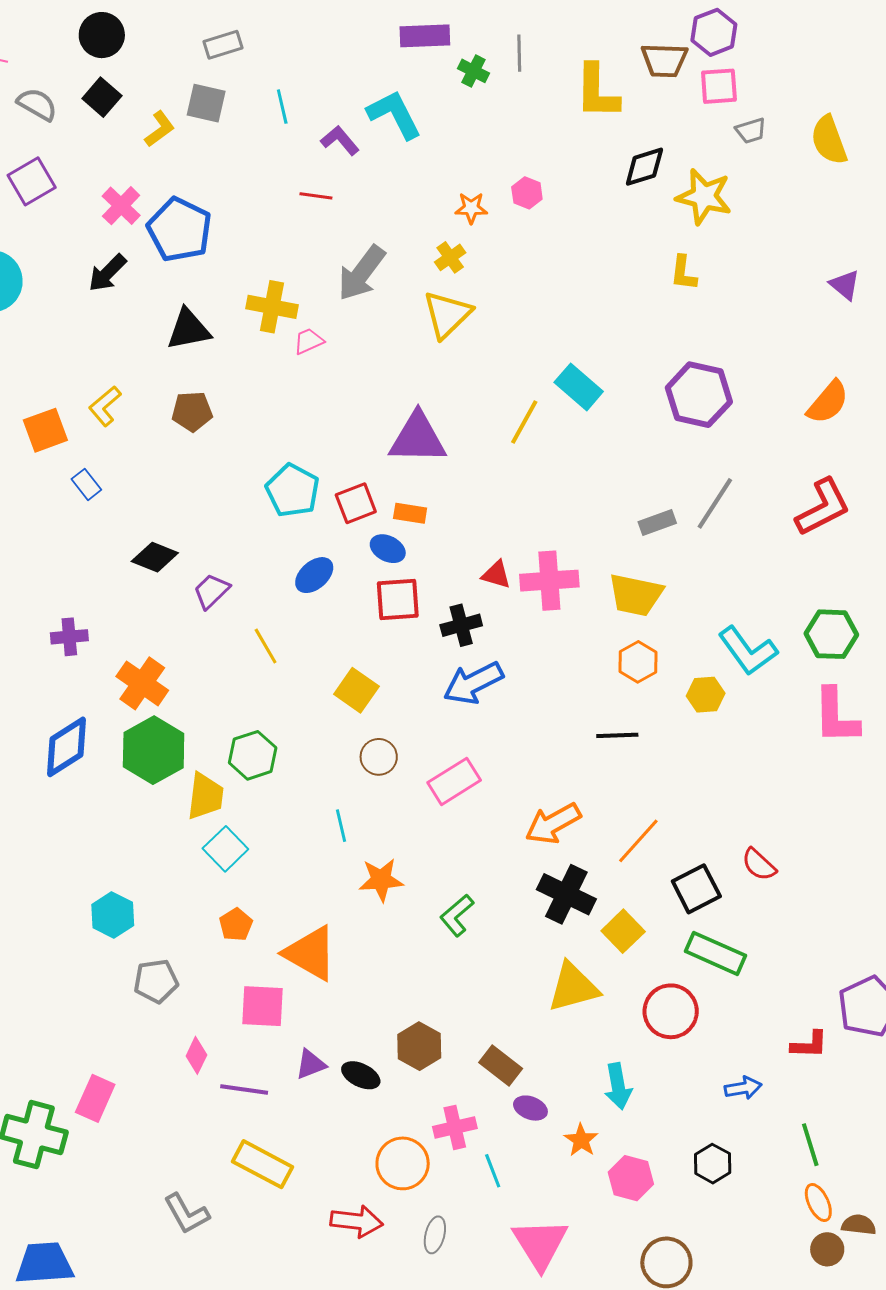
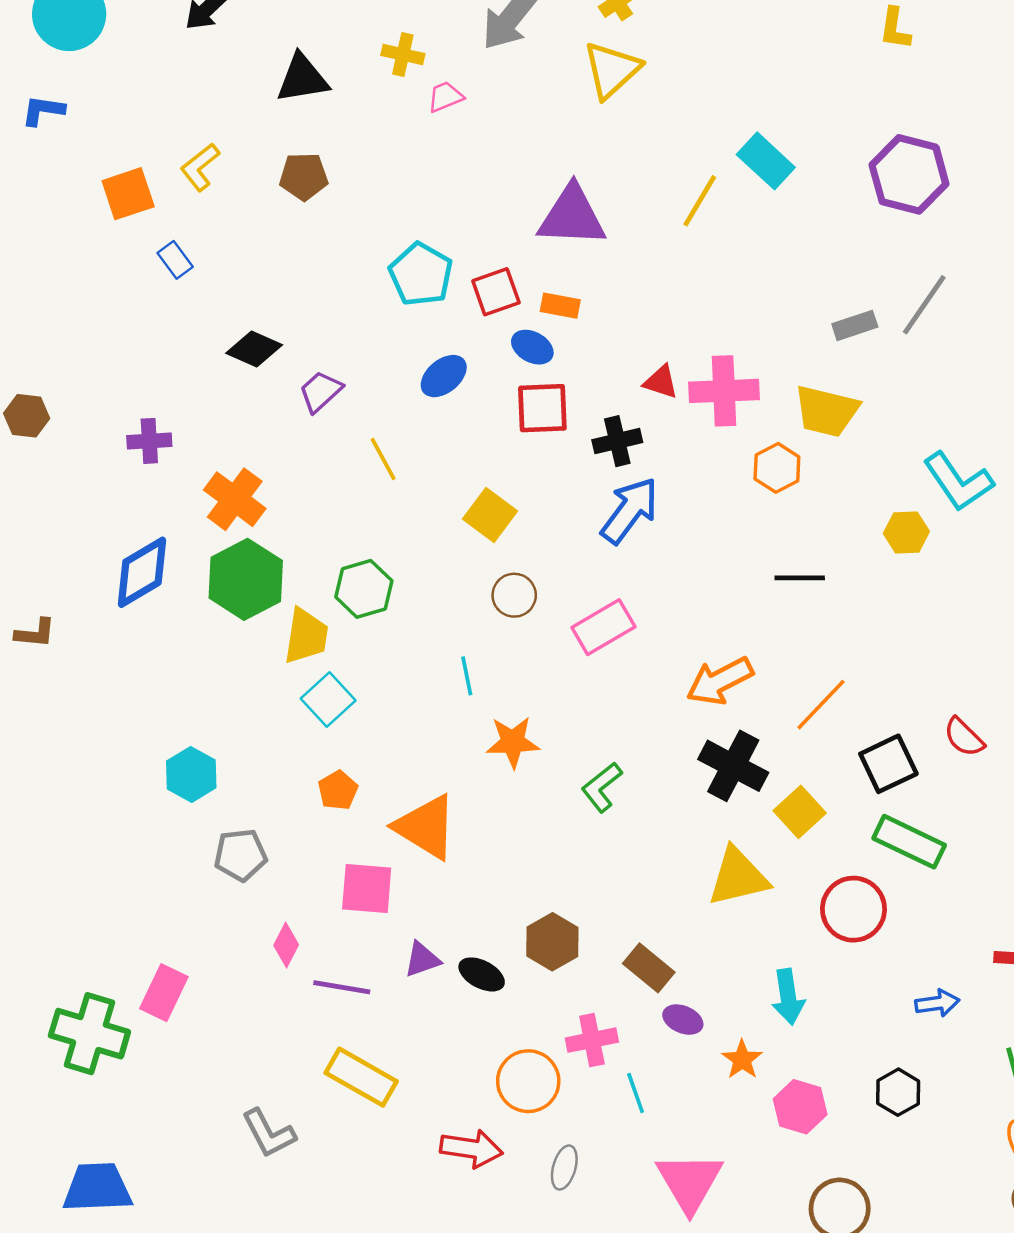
yellow cross: (272, 307) -> (403, 55), size x0.7
orange hexagon: (638, 662) -> (777, 468), moved
blue arrow: (473, 683) -> (630, 510), turned 152

